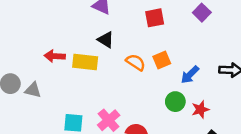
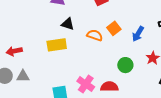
red arrow: (55, 56) -> (14, 51), moved
green circle: (175, 102) -> (125, 65), moved

